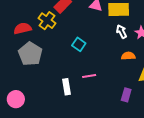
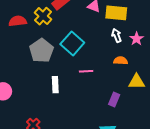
cyan square: (79, 44) -> (72, 43), size x1.6
gray pentagon: (30, 54) -> (41, 51), moved
pink line: (89, 76) -> (86, 71), moved

